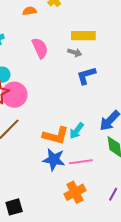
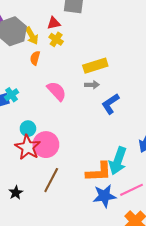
orange semicircle: (30, 11) -> (35, 58), turned -48
cyan arrow: (77, 131) -> (118, 161), size x1.5

